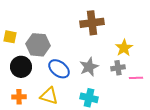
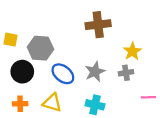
pink line: (136, 78) -> (148, 97), moved

